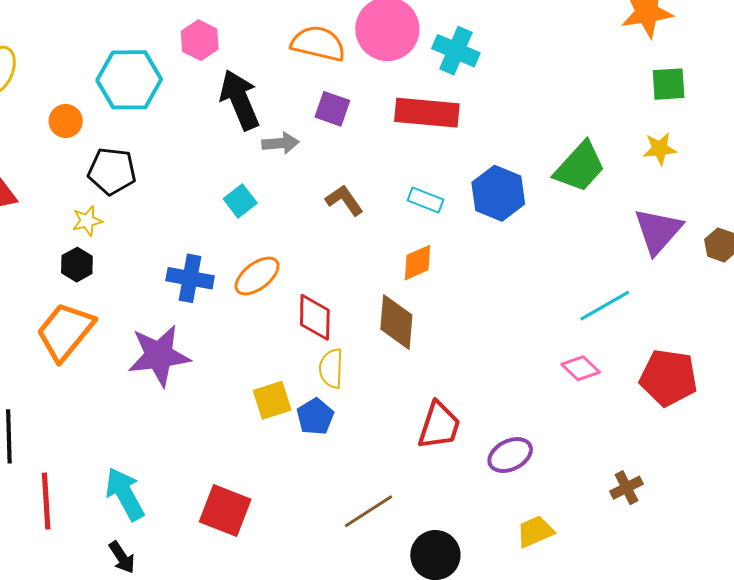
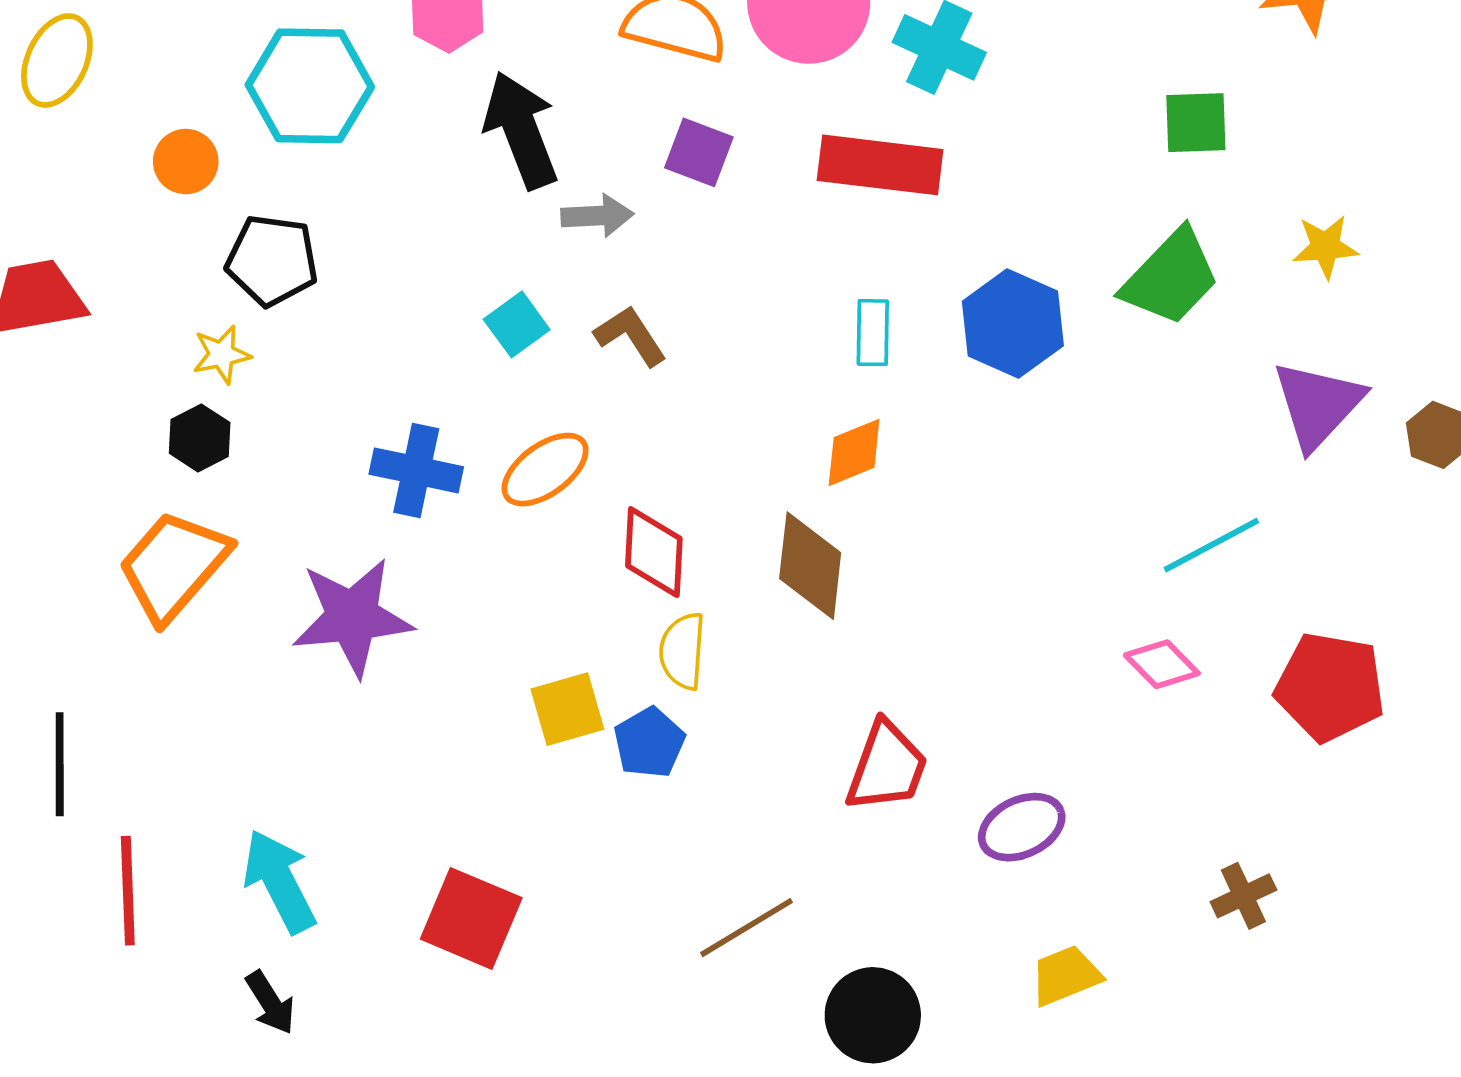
green square: (669, 84) -> (1196, 123), moved
brown L-shape: (344, 200) -> (631, 336), moved
cyan rectangle: (426, 200) -> (873, 333), turned 68

